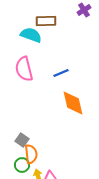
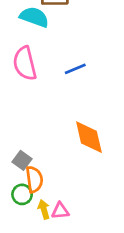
orange diamond: (73, 103) -> (89, 137), moved

